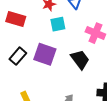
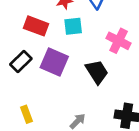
red rectangle: (16, 19) -> (36, 26), moved

